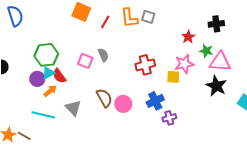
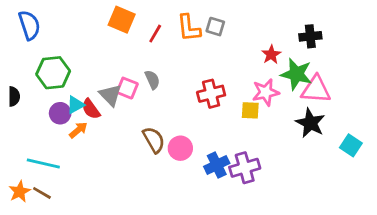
green star: (206, 51) -> (296, 74), size x1.6
green hexagon: (46, 55) -> (53, 73), moved
blue cross: (155, 101) -> (217, 165), moved
gray triangle: (73, 108) -> (110, 95), moved
cyan line: (43, 115) -> (43, 164), moved
purple cross: (169, 118) -> (245, 168), size x1.5

